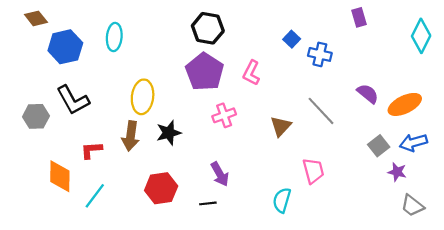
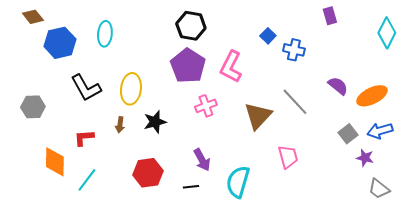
pink L-shape: (251, 73) -> (231, 67), size x1.4
black L-shape: (73, 100) -> (86, 88), moved
brown triangle: (281, 126) -> (258, 116), size x1.4
brown arrow: (131, 136) -> (120, 125), size x0.6
cyan semicircle: (282, 200) -> (238, 182), moved, size x1.4

